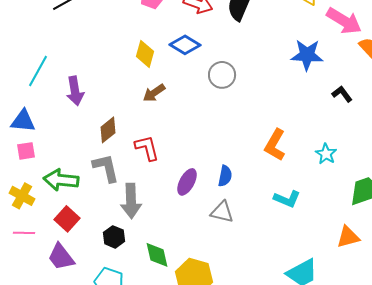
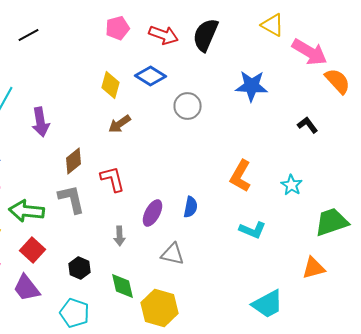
blue star: (307, 55) -> (252, 86), moved
gray arrow: (131, 201) -> (120, 236), moved, size x0.6
gray triangle: (222, 212) -> (172, 254), moved

